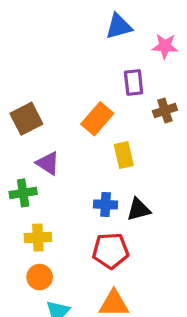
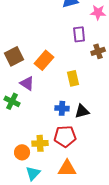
orange rectangle: (97, 119) -> (44, 60), moved
green cross: (23, 193) -> (12, 101), turned 35
yellow cross: (38, 237) -> (40, 143), moved

